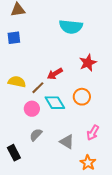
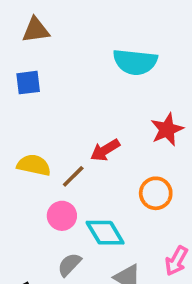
cyan diamond: (55, 103) -> (105, 233), moved

